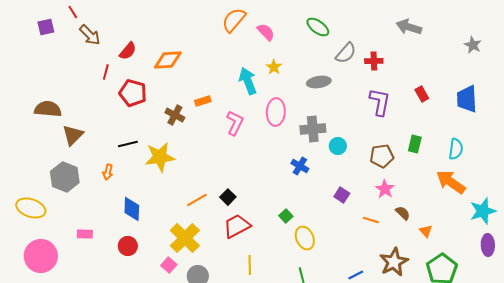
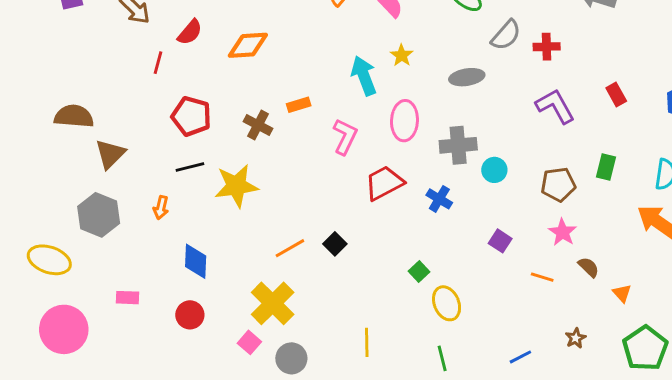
red pentagon: (133, 93) -> (191, 116), moved
purple L-shape: (380, 102) -> (555, 106), turned -40
red trapezoid: (237, 226) -> (384, 183), moved
brown star: (394, 262) -> (576, 338), size x0.5

